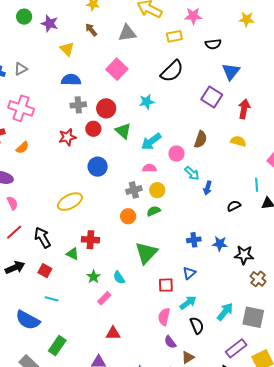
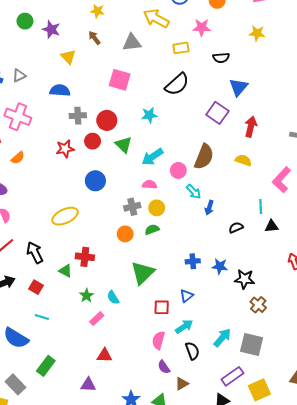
pink square: (117, 69) -> (120, 80), turned -30
blue semicircle: (71, 80) -> (60, 90), moved
brown semicircle: (201, 139) -> (204, 157), size x1.4

